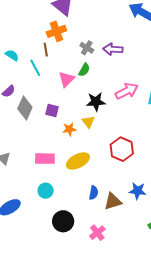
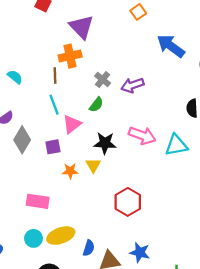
purple arrow: (113, 49) -> (132, 85), turned -30
cyan line: (35, 68) -> (54, 105), moved
pink triangle: (66, 79) -> (72, 124), moved
pink arrow: (127, 91) -> (142, 135), turned 40
purple square: (52, 110) -> (53, 147), turned -32
yellow ellipse: (78, 161) -> (61, 236), moved

